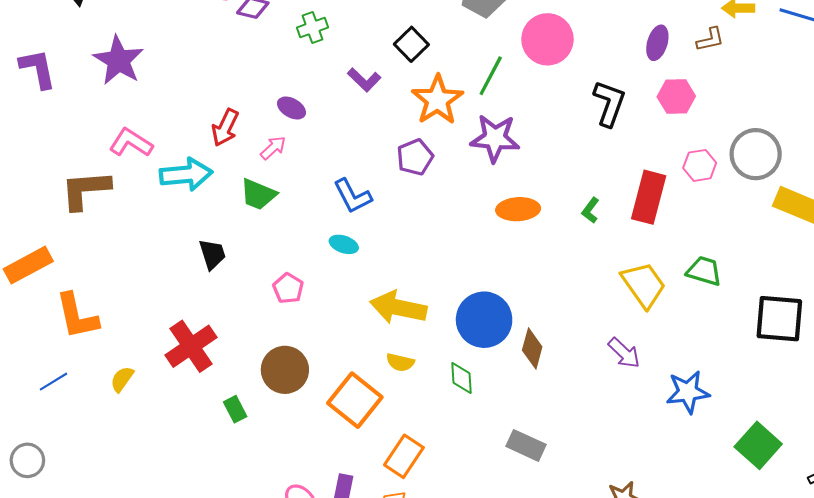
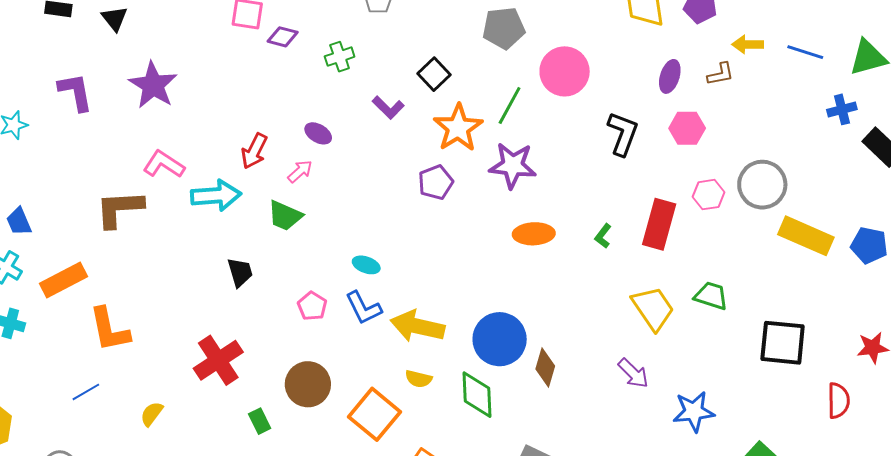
blue L-shape: (353, 196) -> (363, 308), moved
green diamond: (461, 378) -> (477, 395), size x1.5
yellow semicircle: (122, 379) -> (152, 414), moved

